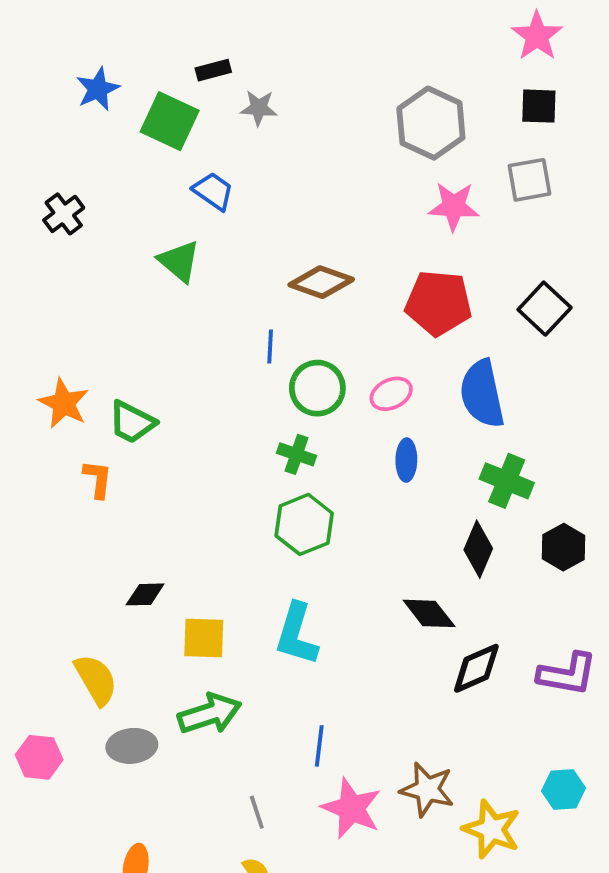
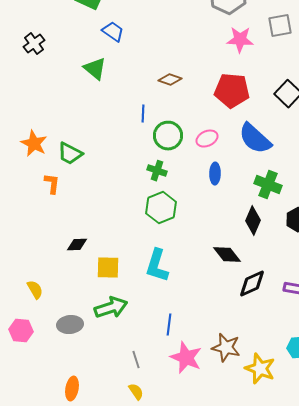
brown diamond: (321, 282) -> (170, 80), size x0.7
blue semicircle: (482, 394) -> (255, 139), turned -36
yellow semicircle: (96, 680) -> (35, 290), moved, size x0.7

